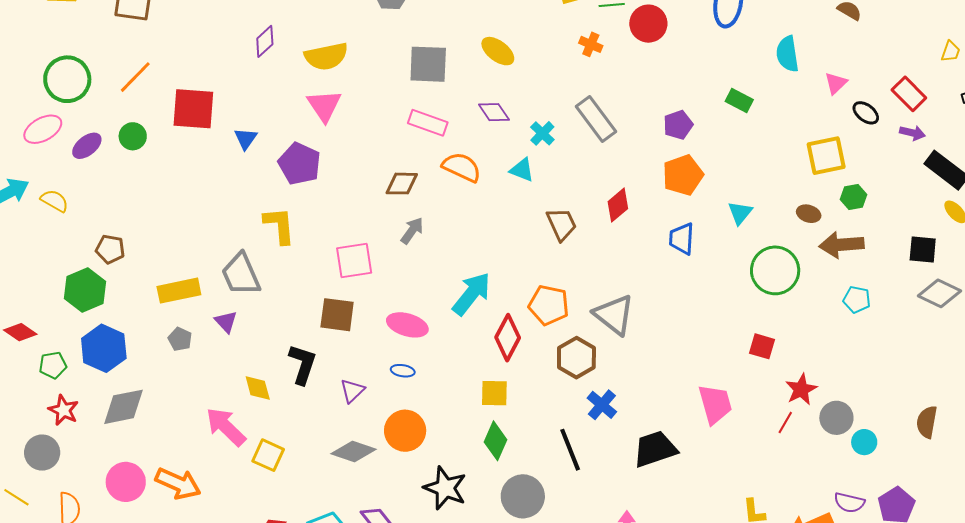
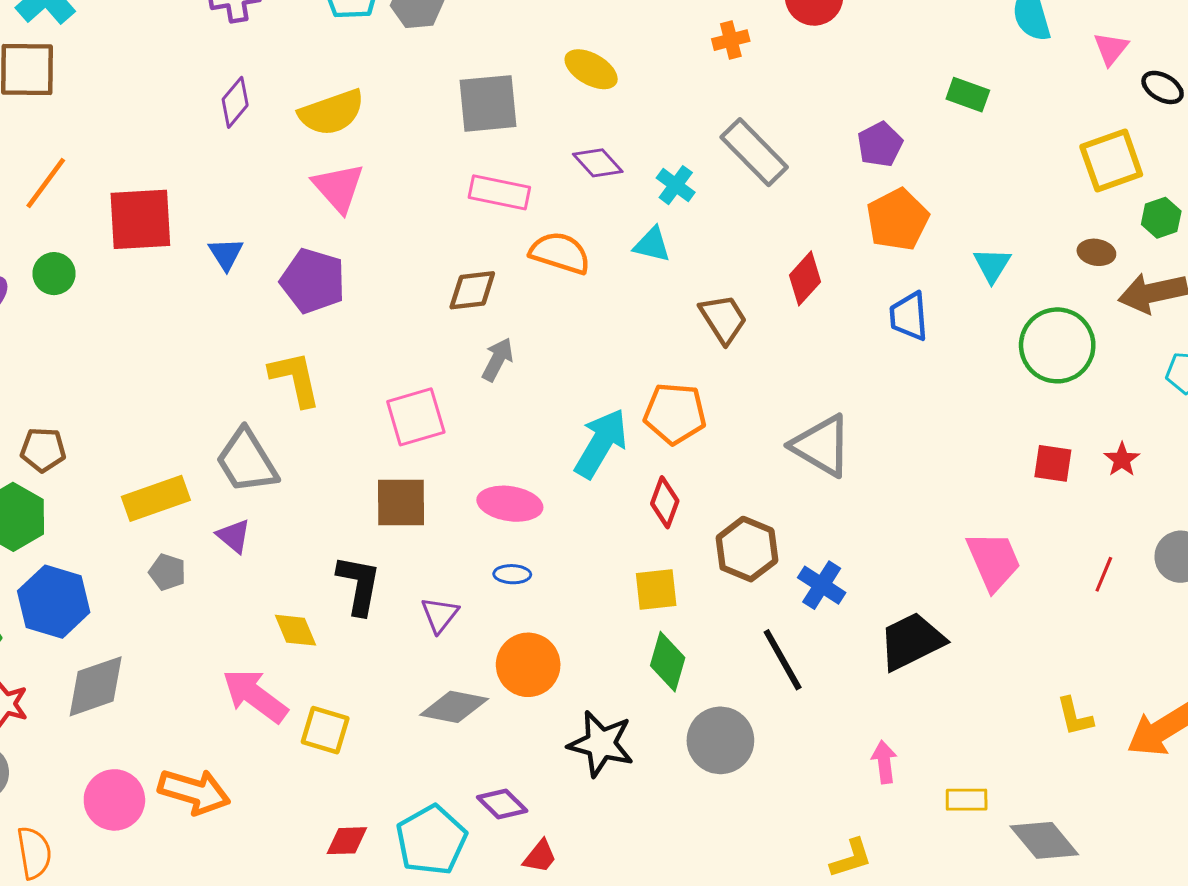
orange cross: (591, 44) -> (731, 40), turned -30
orange pentagon: (549, 305) -> (675, 413), moved
red diamond: (508, 338) -> (665, 502), size x0.7
brown hexagon: (576, 358) -> (747, 549), moved
red star: (801, 389) -> (1122, 460), moved, size x0.7

